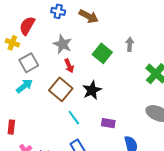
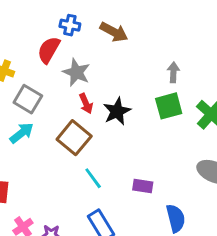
red semicircle: (27, 26) -> (49, 50), moved
green square: (102, 53) -> (169, 106), moved, turned 36
gray square: (29, 63) -> (28, 99), turned -30
black star: (92, 90) -> (117, 111), moved

